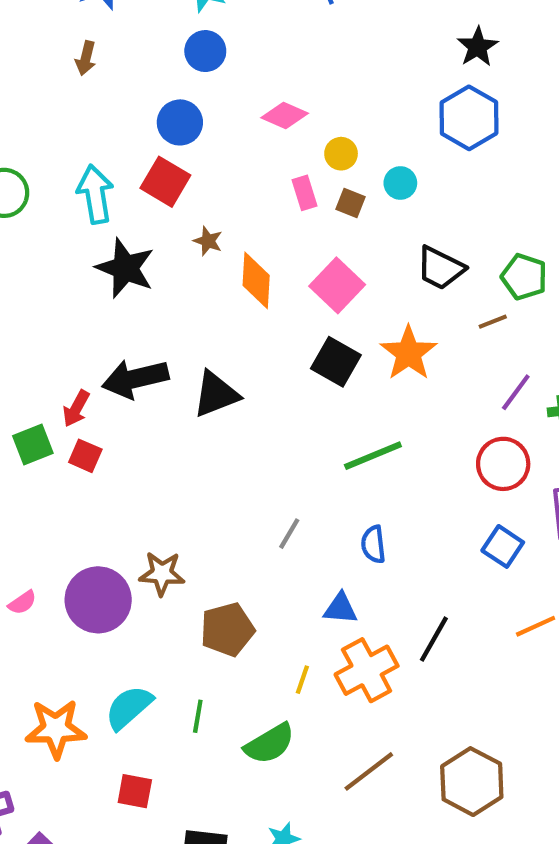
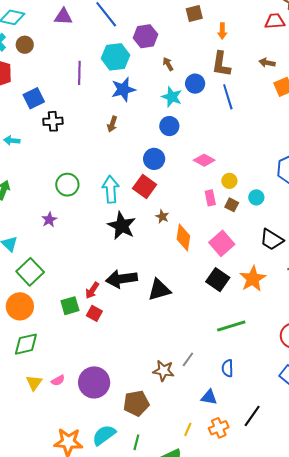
brown star: (162, 574) -> (164, 371), moved
brown pentagon: (227, 629) -> (136, 403), moved
orange cross: (367, 670) -> (219, 428), size x0.7

